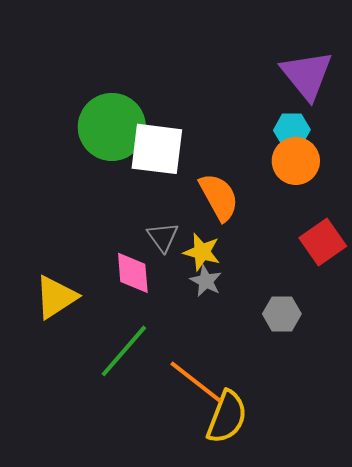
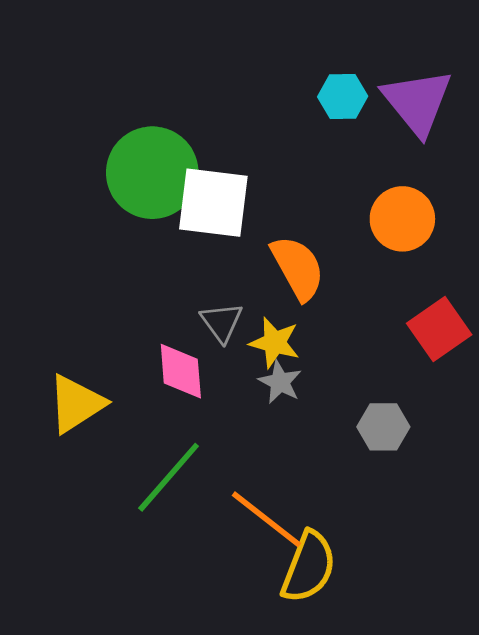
cyan hexagon: (292, 130) -> (343, 97), moved

